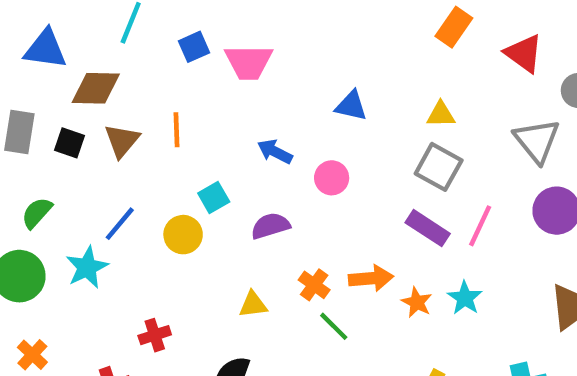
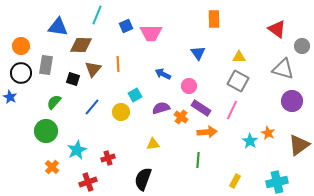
orange rectangle: (454, 27) -> (214, 19), moved, turned -36
blue triangle: (351, 106) -> (198, 53), turned 42
gray triangle: (537, 141) -> (283, 69), turned -35
black square: (70, 143) -> (73, 79), moved
pink line: (480, 226) -> (232, 110), moved
purple rectangle: (428, 228) -> (201, 108), moved
cyan star: (87, 267) -> (77, 150), moved
orange cross: (314, 285) -> (181, 117), moved
orange star: (417, 302) -> (268, 133), moved
green line: (334, 326) -> (198, 160), moved, turned 49

